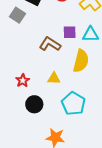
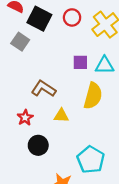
brown L-shape: (50, 44) -> (44, 89), moved
cyan pentagon: (73, 104) -> (91, 160), moved

